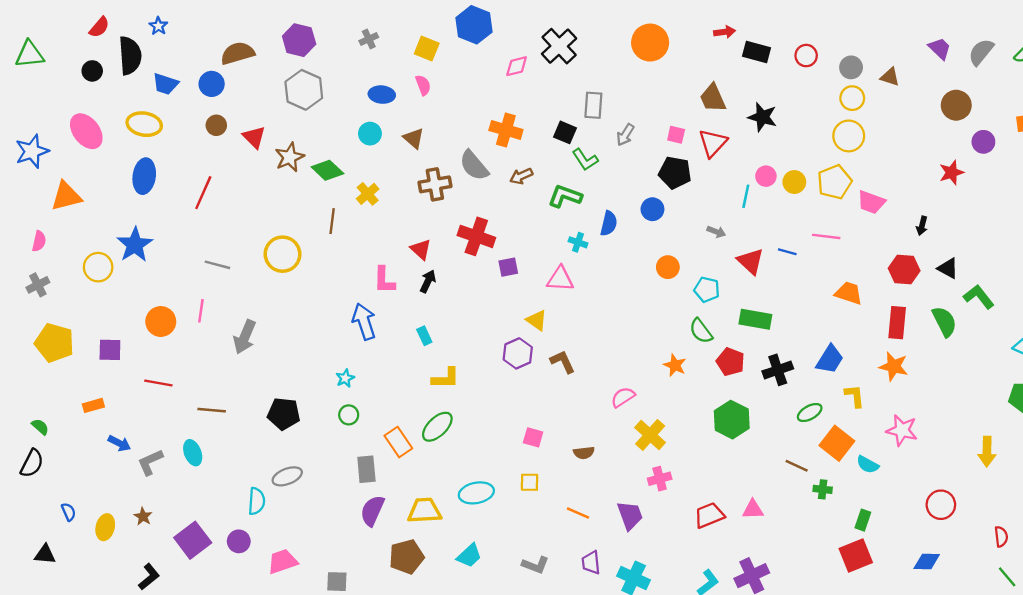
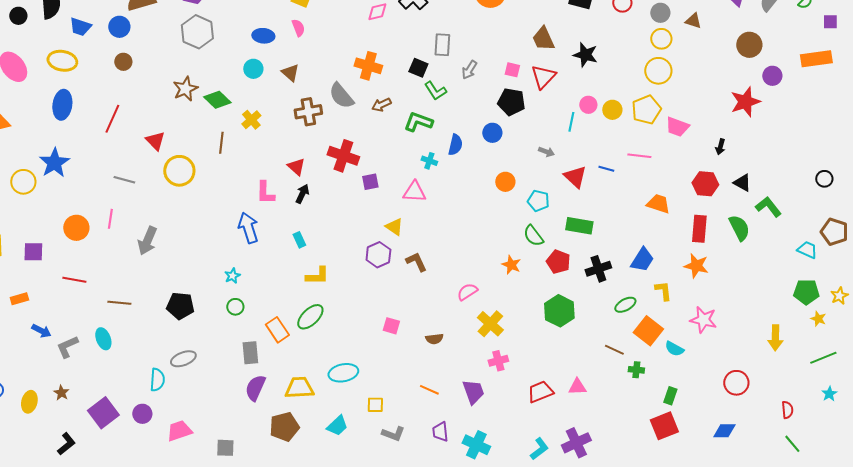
red triangle: (254, 137) -> (155, 141), moved
red star: (952, 173) -> (745, 102), size x1.4
yellow square: (530, 482) -> (375, 405), moved

